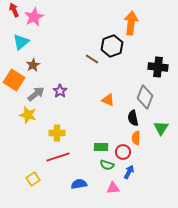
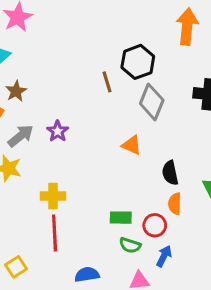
orange arrow: (131, 23) -> (187, 26), moved
brown line: (92, 59) -> (107, 82), turned 40
gray diamond: (145, 97) -> (152, 102), moved
red line: (58, 157) -> (55, 233), turned -75

